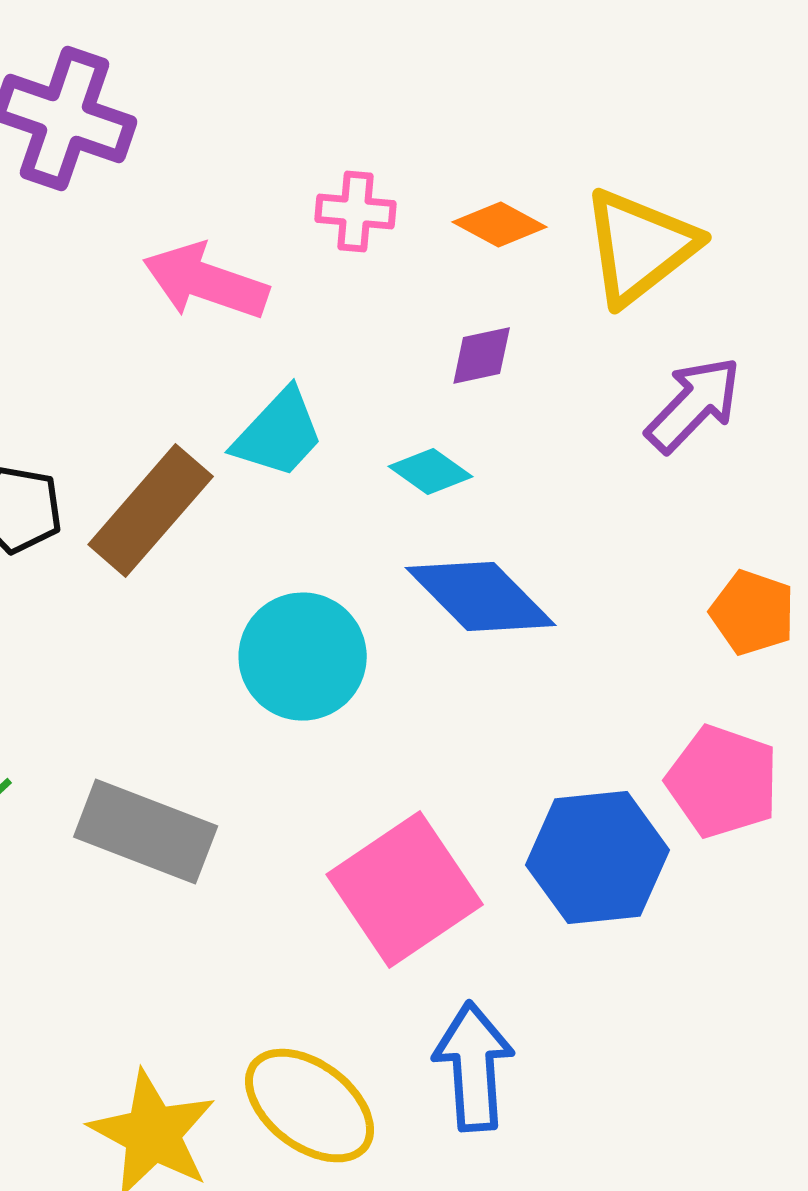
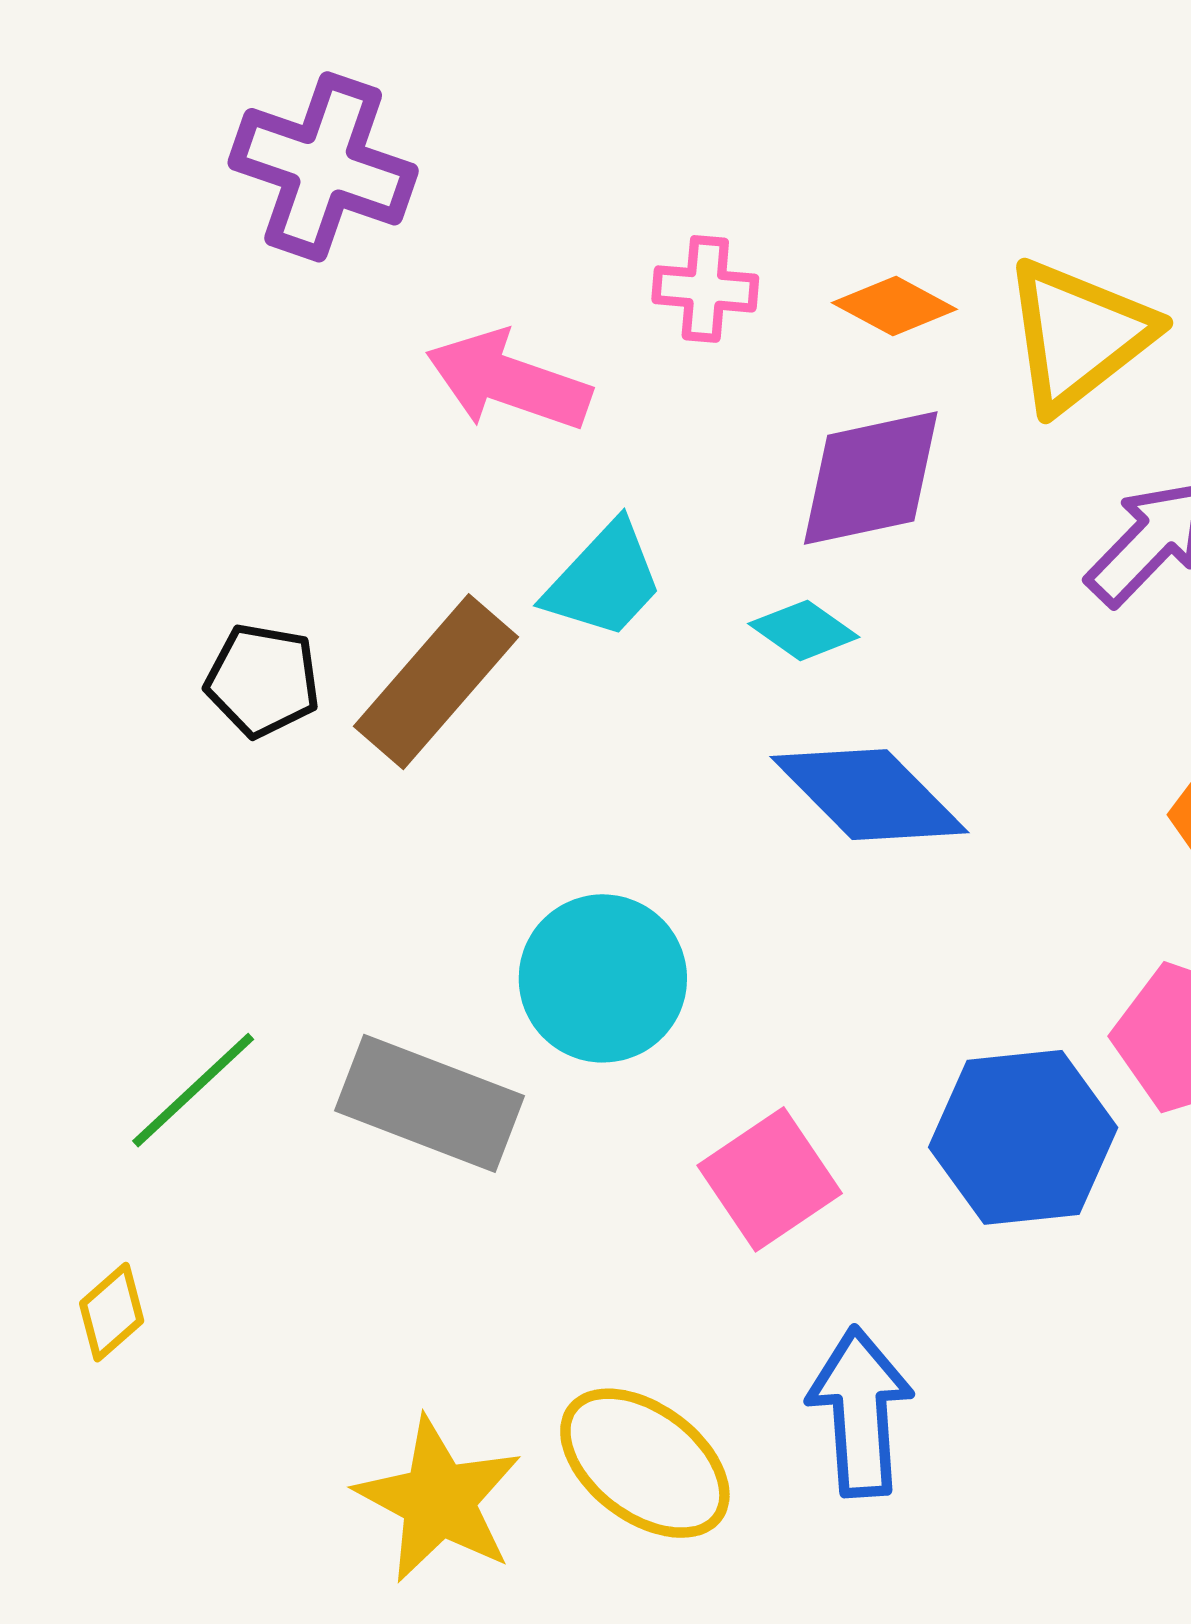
purple diamond: (482, 356) -> (871, 478), size x1.8
cyan circle: (303, 657) -> (603, 978), moved
pink square: (405, 890) -> (770, 1179), size x0.7

